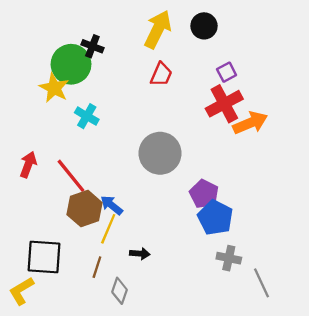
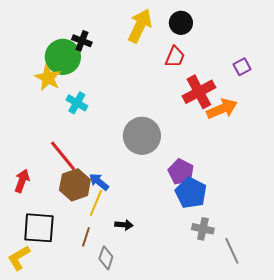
purple square: (227, 72) -> (242, 67), moved
red trapezoid: (161, 74) -> (175, 57), moved
red arrow: (28, 165) -> (22, 181), moved

